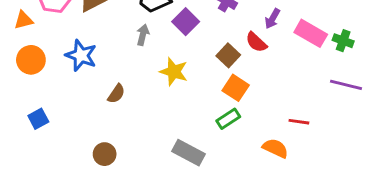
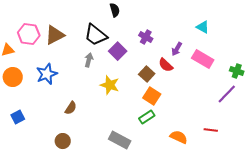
green cross: (343, 41) -> (237, 71), moved
blue star: (81, 55) -> (47, 74), turned 30
purple line: (346, 85) -> (227, 94), turned -60
brown semicircle: (116, 94) -> (71, 108), moved
red line: (299, 122) -> (211, 130), moved

